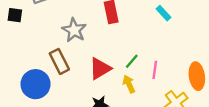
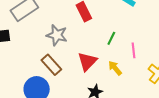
green line: (132, 61) -> (111, 38), moved

